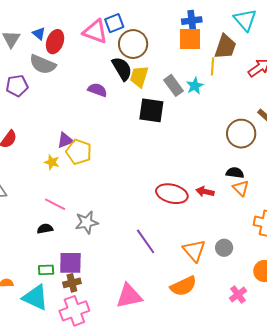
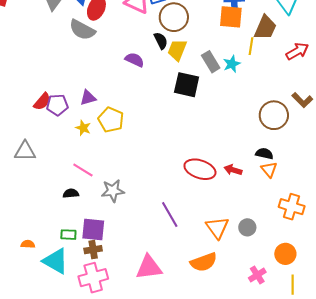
black semicircle: (122, 69) -> (161, 41), size x0.7
purple pentagon: (17, 86) -> (57, 105), moved
purple triangle: (65, 140) -> (88, 98), moved

